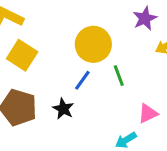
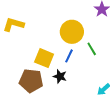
yellow square: (22, 55) -> (44, 58), moved

